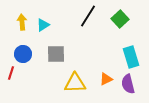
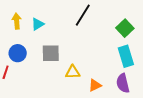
green square: (120, 19) -> (125, 28), moved
orange triangle: (106, 79) -> (95, 85), moved
yellow triangle: (75, 83) -> (73, 72), moved, size x0.7

